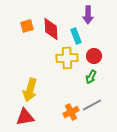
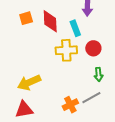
green arrow: (91, 77) -> (98, 74), moved, turned -32
yellow arrow: (30, 90) -> (29, 82), turned 50

